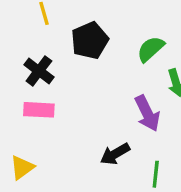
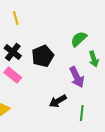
black pentagon: (90, 40) -> (43, 56), moved
pink rectangle: (39, 110) -> (13, 75), turned 36

